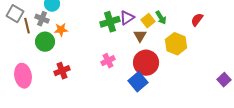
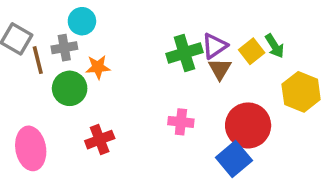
gray cross: (42, 19) -> (64, 48), turned -32
brown triangle: (140, 36) -> (220, 69), moved
pink cross: (108, 61) -> (181, 122), turned 32

